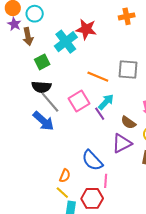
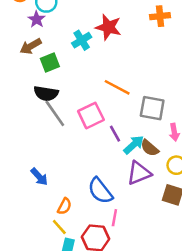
purple star: (14, 24) -> (37, 19), moved
brown arrow: (28, 37) -> (31, 46), moved, turned 66
cyan cross: (66, 42) -> (82, 40), size x0.7
gray square: (128, 69) -> (152, 108), moved
cyan arrow: (106, 102) -> (134, 145), moved
blue arrow: (43, 121) -> (39, 177), moved, size x0.7

